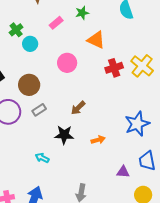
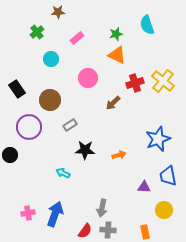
green star: (82, 13) -> (116, 34), moved
green cross: (16, 30) -> (37, 32), moved
brown arrow: (78, 108) -> (113, 103), moved
gray rectangle: (39, 110) -> (70, 125), moved

